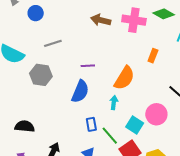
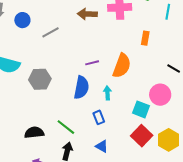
gray line: (53, 43) -> (50, 32), moved
purple line: (88, 66) -> (92, 63), moved
cyan arrow: (114, 103) -> (107, 93), moved
green line: (110, 136) -> (66, 127), moved

